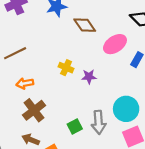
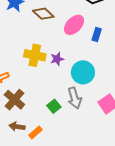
yellow cross: (66, 68) -> (35, 55), size x1.5
cyan circle: (126, 109) -> (83, 72), moved

